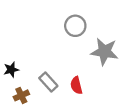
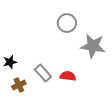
red semicircle: (76, 85) -> (68, 76), turned 112

